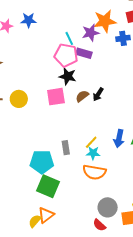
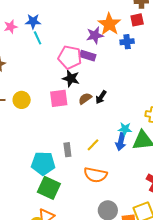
orange star: (105, 21) -> (109, 24), turned -30
cyan line: (69, 38) -> (38, 38), moved
cyan star: (93, 153) -> (125, 129), moved

